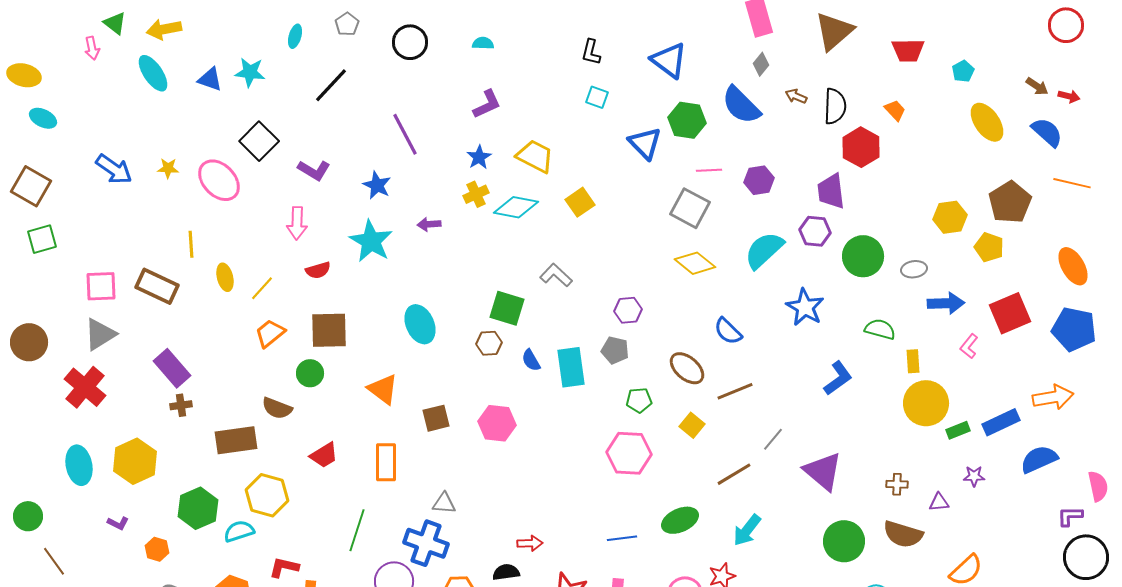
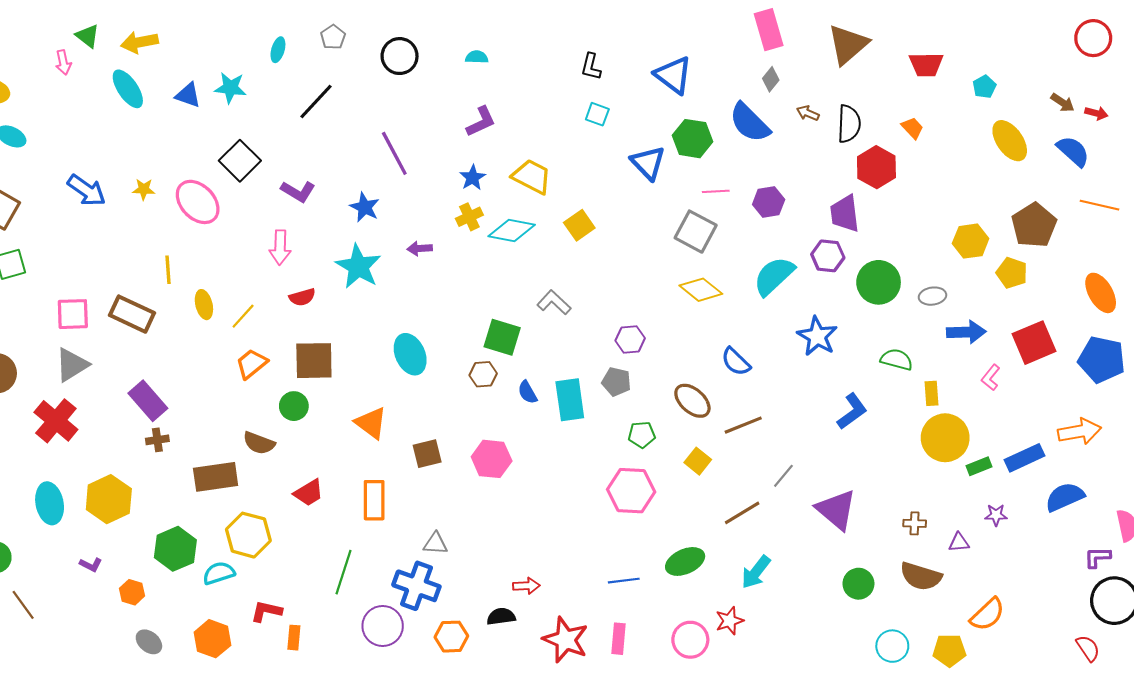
green circle: (844, 541) -> (858, 584), size x0.7

